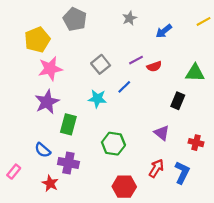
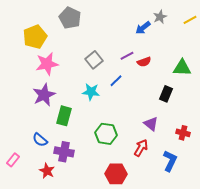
gray star: (130, 18) -> (160, 17), moved
blue arrow: (164, 31) -> (143, 28), moved
red arrow: (156, 168) -> (141, 148), moved

